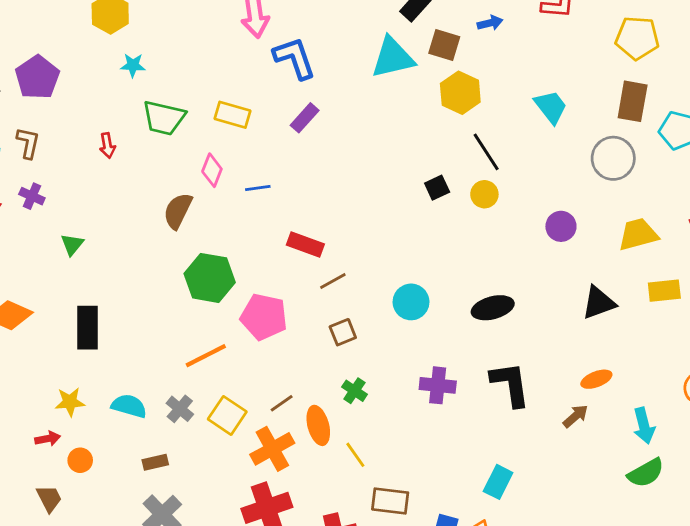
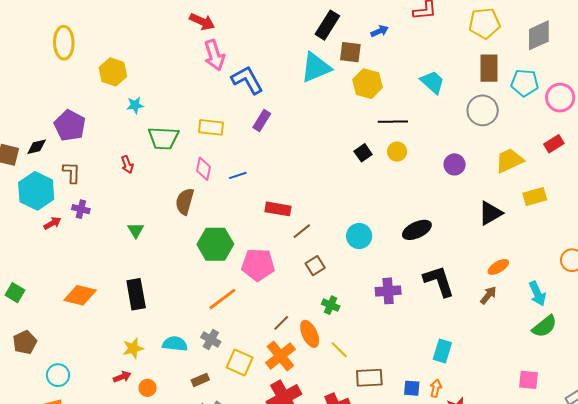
black line: (486, 152) -> (393, 122), turned -48
green triangle: (72, 244) -> (136, 230), moved
yellow square: (227, 415) -> (240, 362), moved

